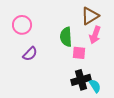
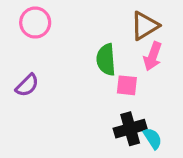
pink circle: (22, 25) -> (35, 23), moved
purple semicircle: (30, 54) -> (27, 85), moved

